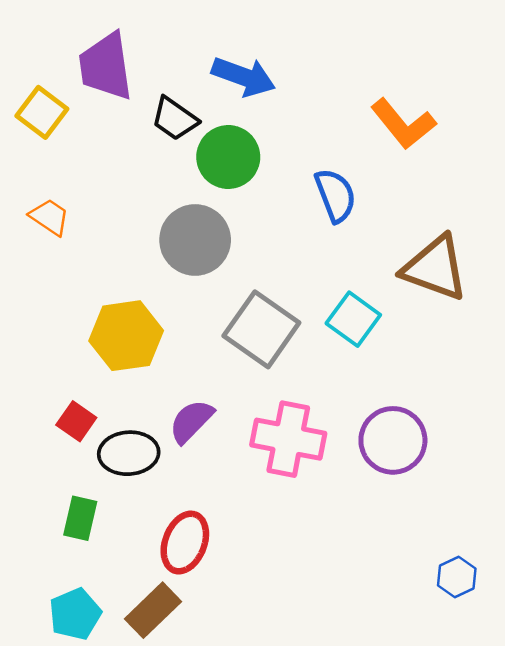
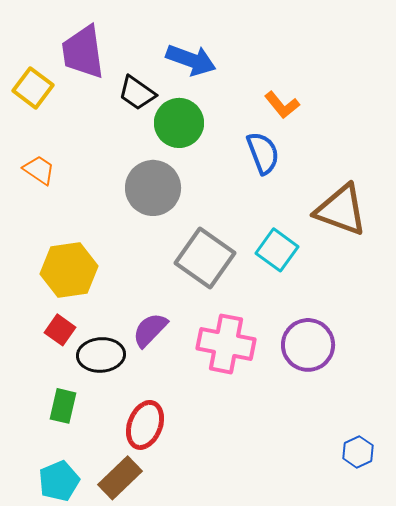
orange L-shape: (403, 124) -> (282, 105), moved, size x0.7
yellow hexagon: (126, 336) -> (69, 270), moved

